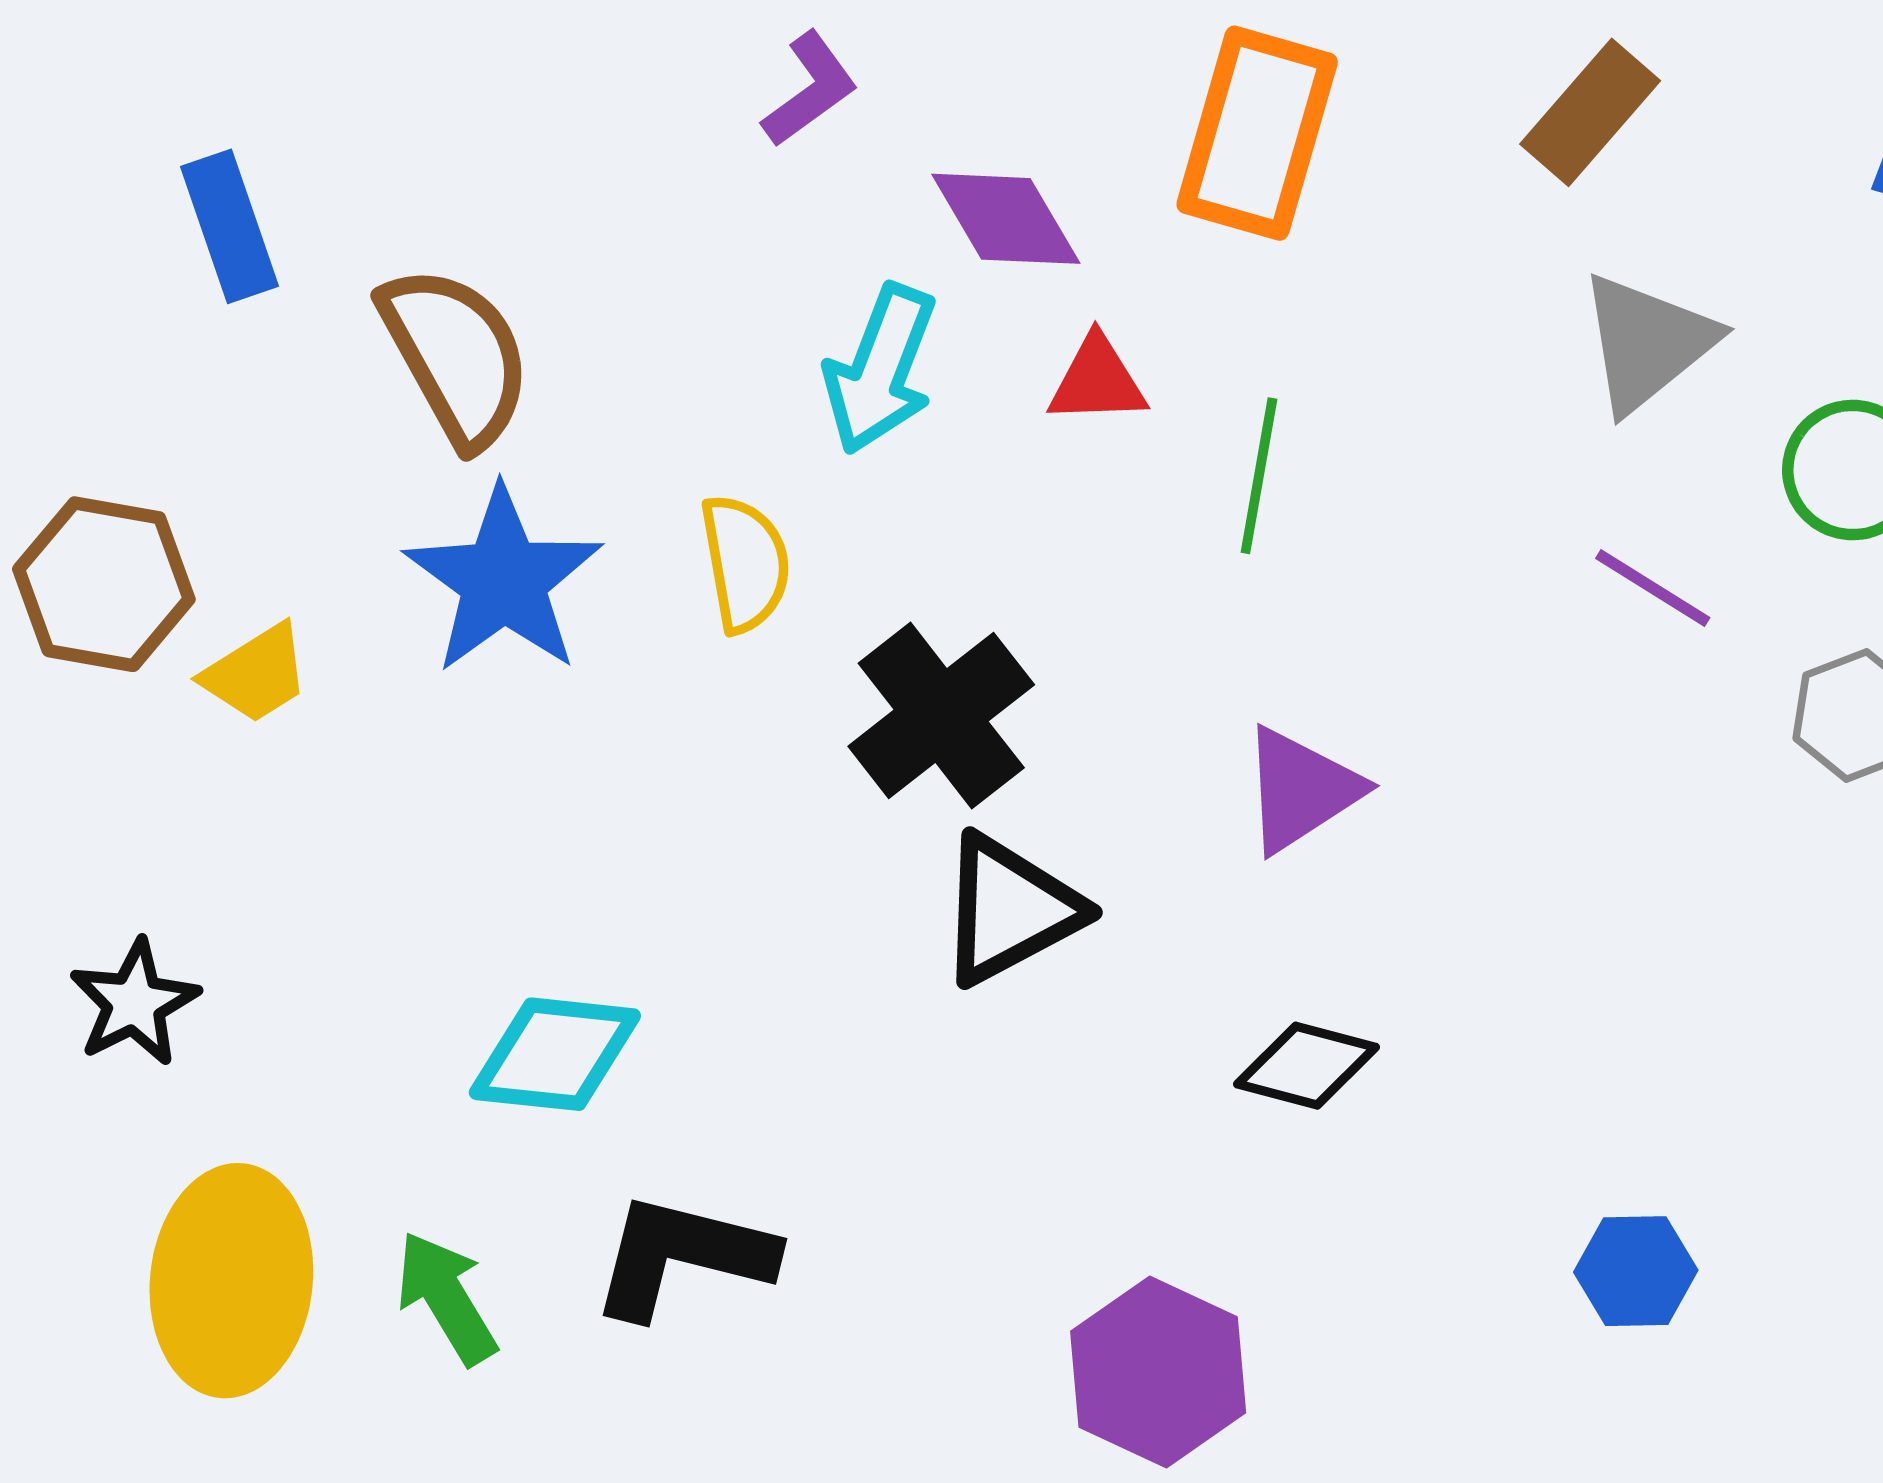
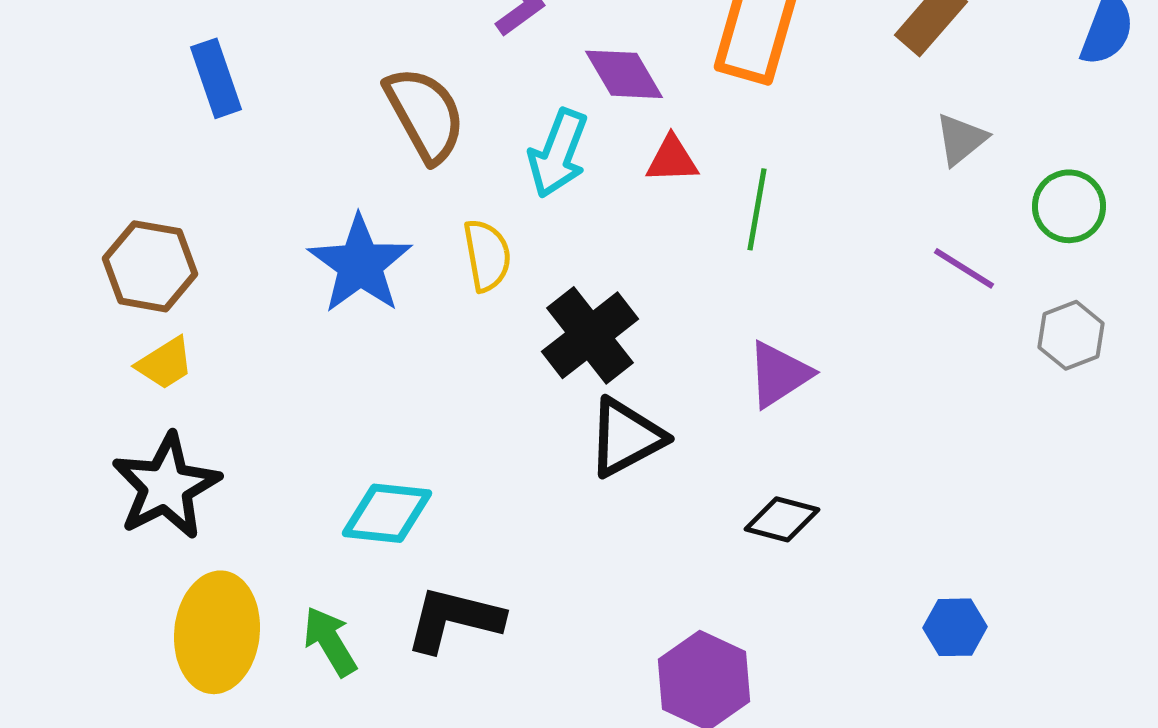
gray triangle: (1647, 343) -> (961, 139), size x0.7
brown semicircle: (456, 356) -> (425, 114), moved
yellow trapezoid: (256, 674) -> (165, 363), moved
black star: (134, 1003) -> (166, 486), size x1.6

